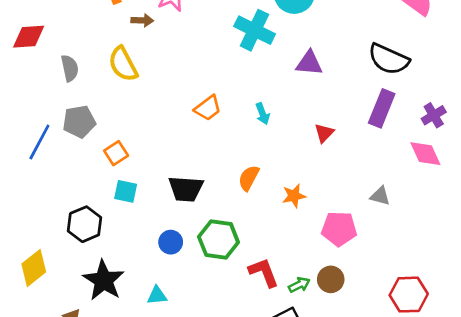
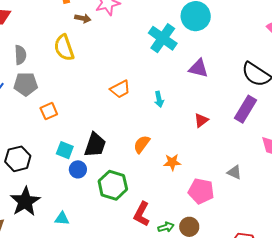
gray semicircle: (70, 68) -> (20, 55), moved
black trapezoid: (186, 189) -> (95, 145), turned -84
cyan square: (126, 191) -> (65, 150), moved
blue circle: (171, 242) -> (78, 169), moved
red L-shape: (264, 272) -> (142, 214), turned -140

